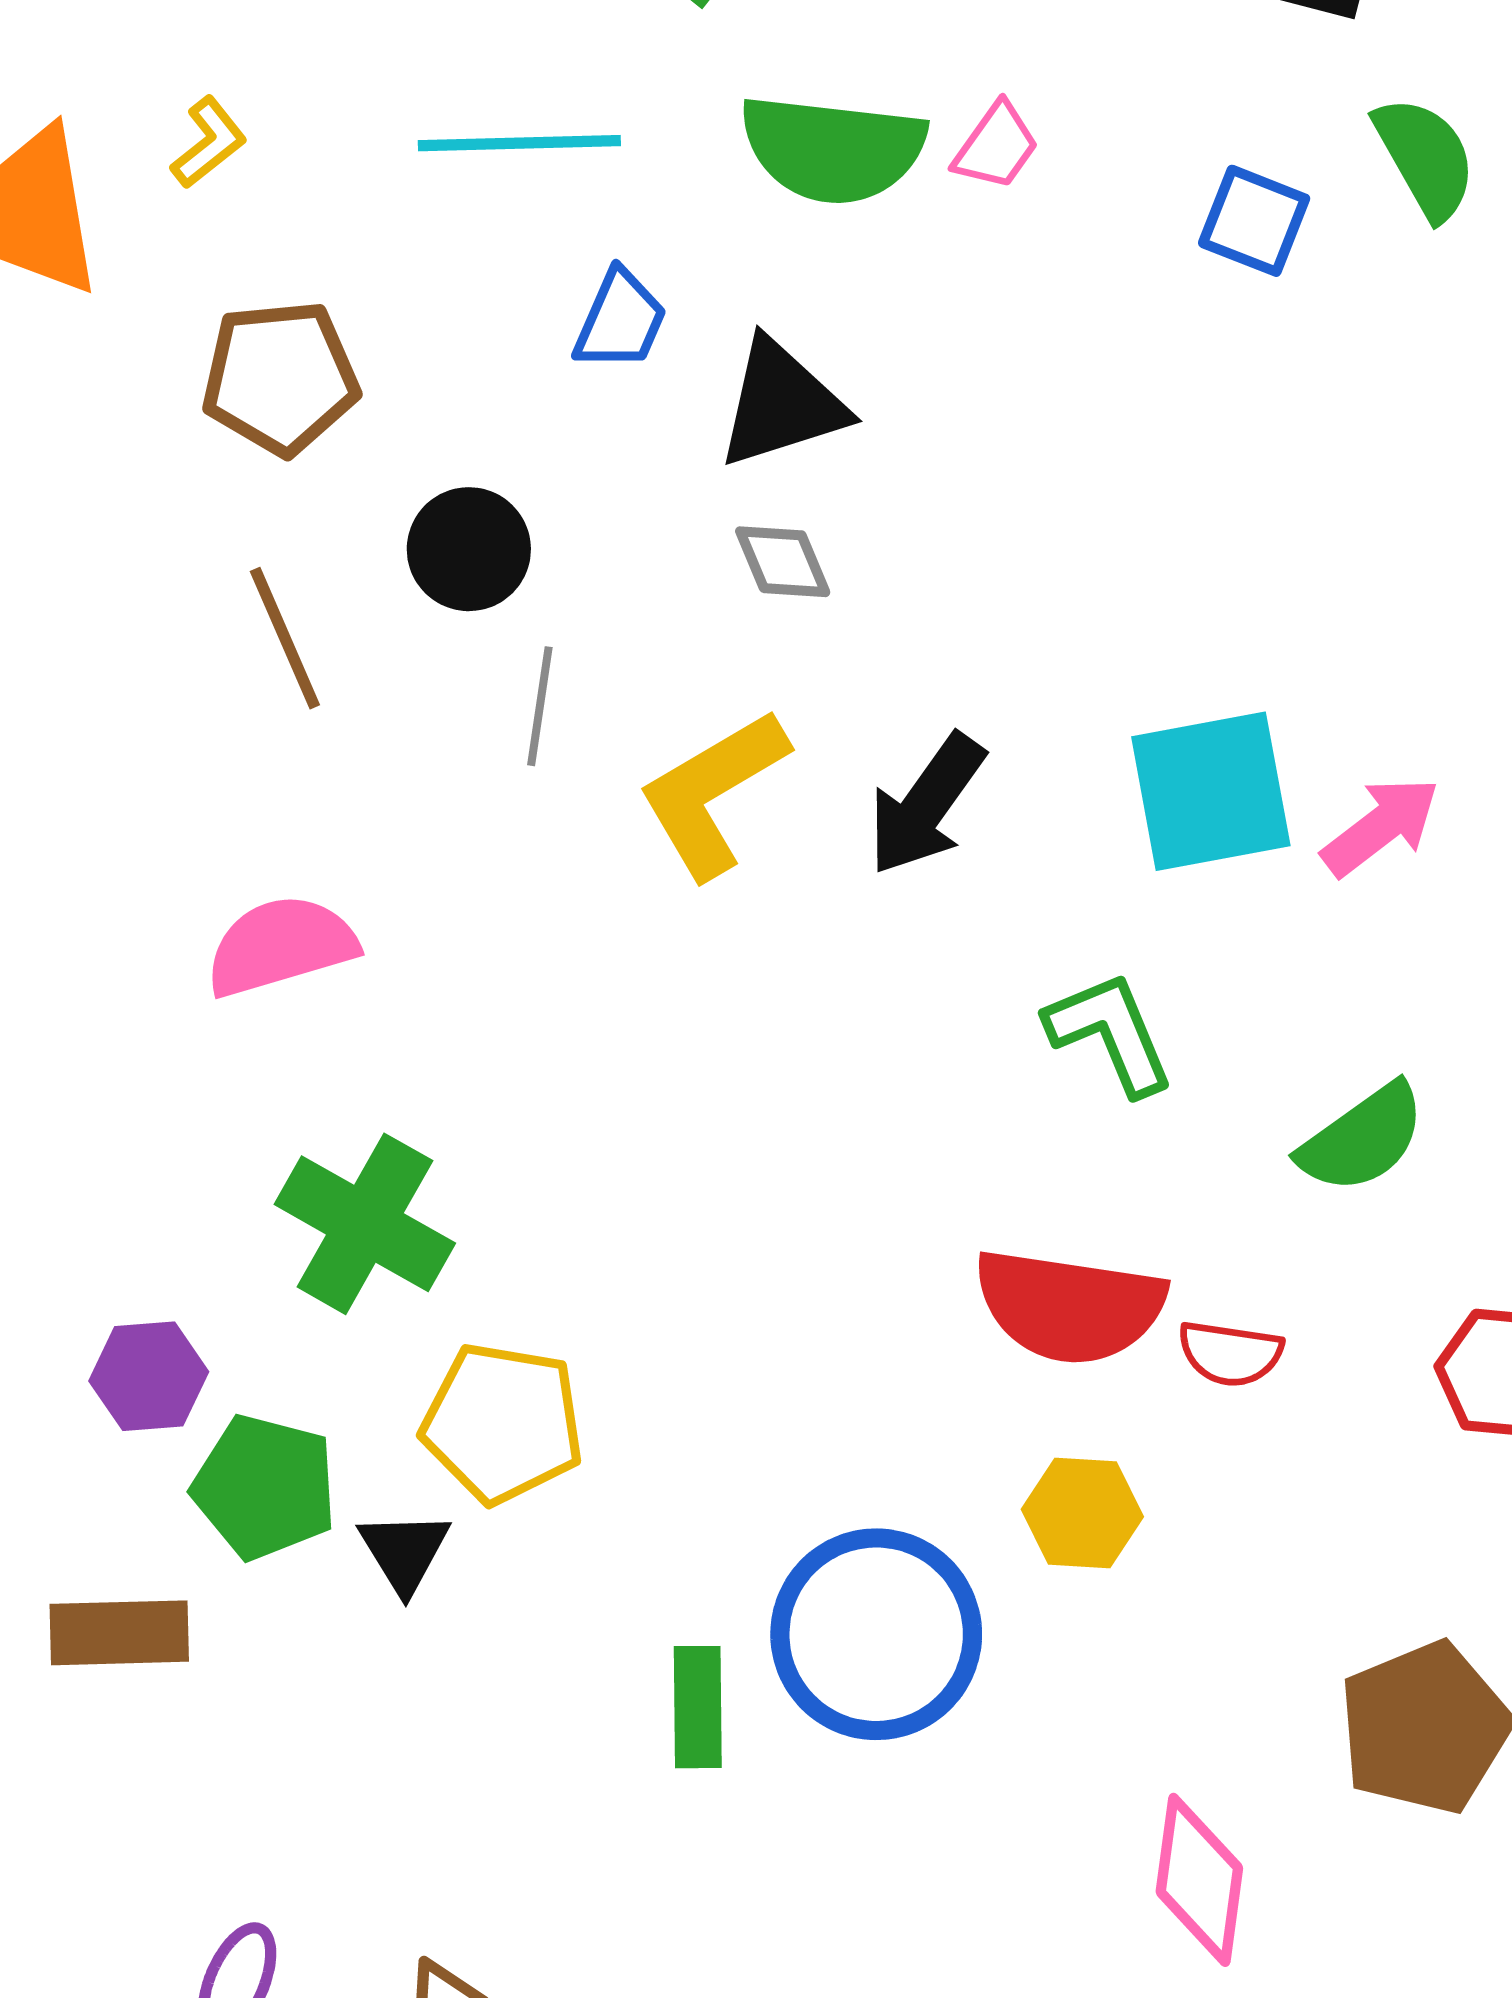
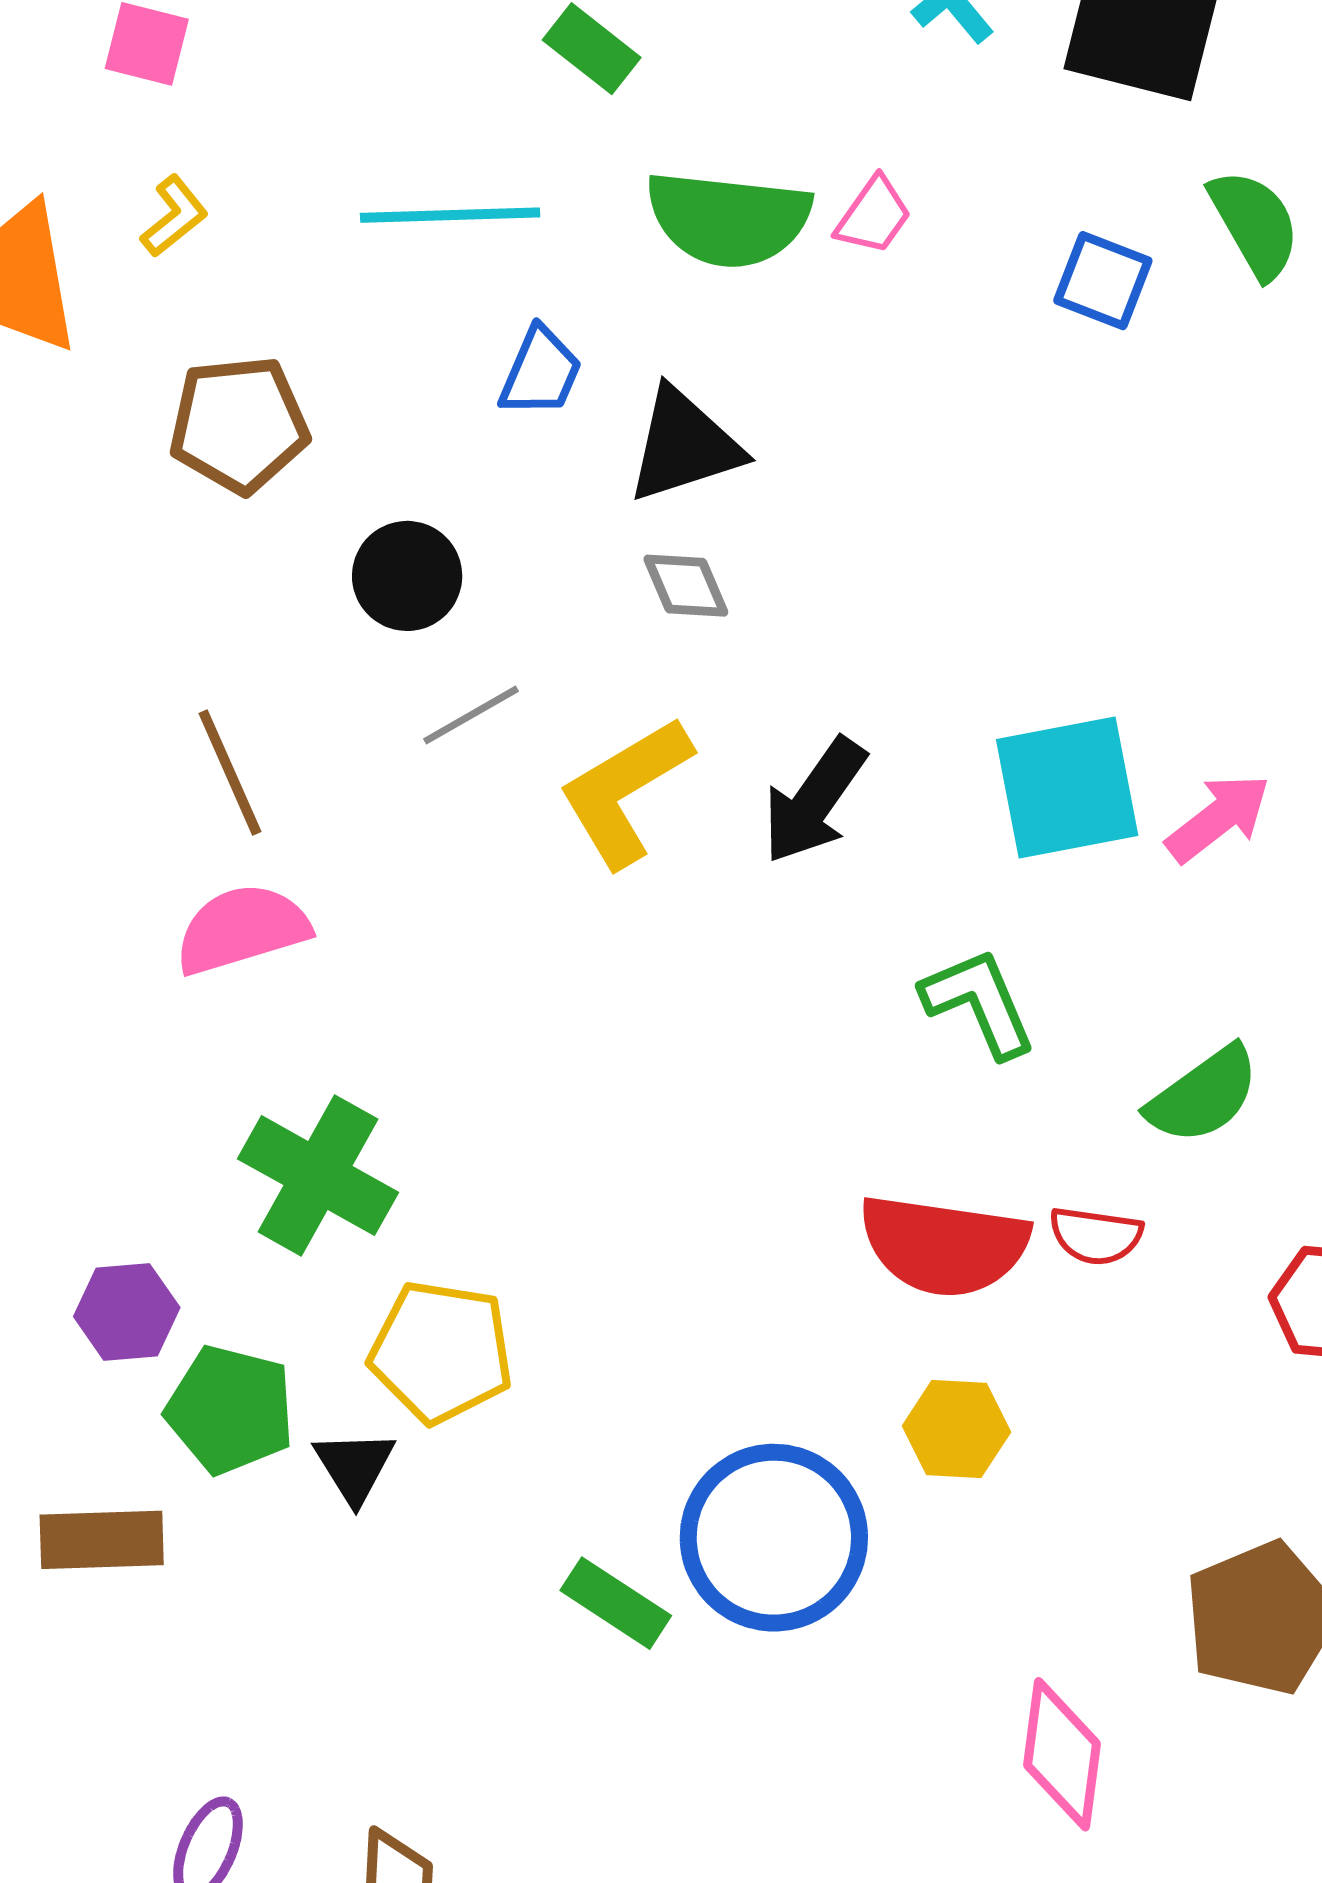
brown line: (285, 638) -> (230, 772), moved
gray line: (540, 706) -> (471, 715), turned 52
red semicircle: (1230, 1353) -> (1096, 1236), moved
green rectangle: (698, 1707) -> (616, 1603), turned -56

